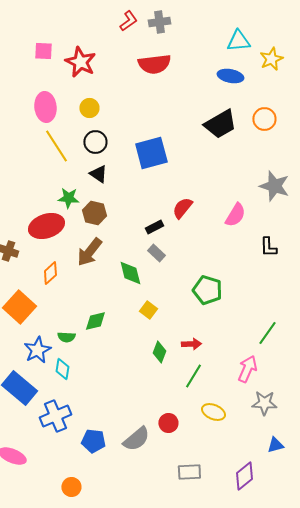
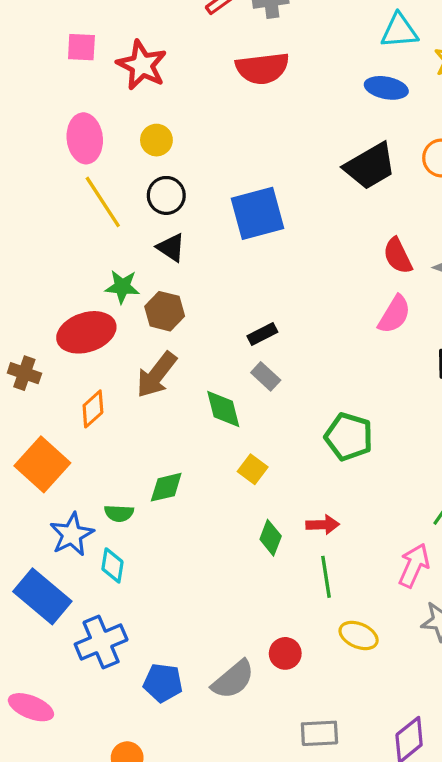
red semicircle: (182, 208) -> (398, 256), moved, turned -65
green line: (193, 376) -> (326, 577), turned -40

